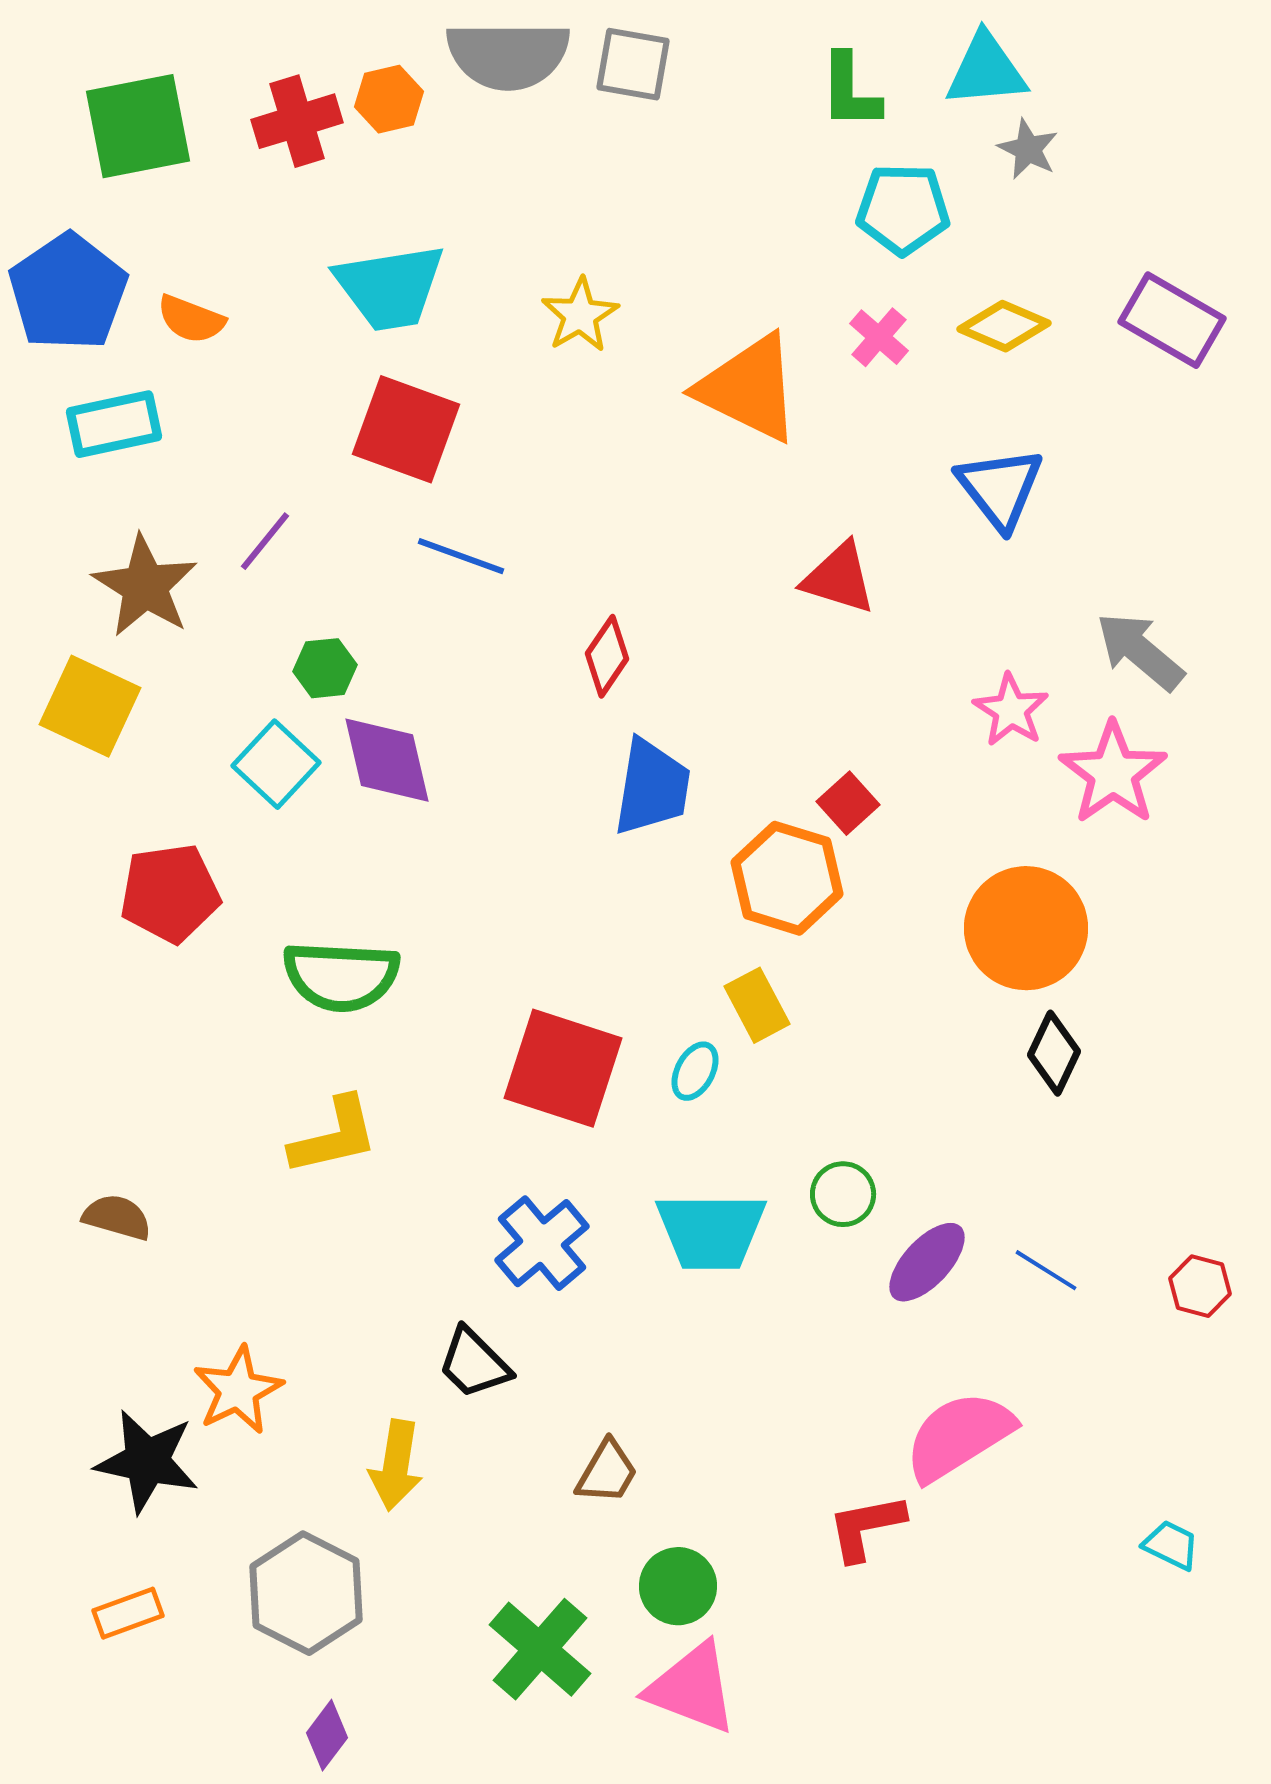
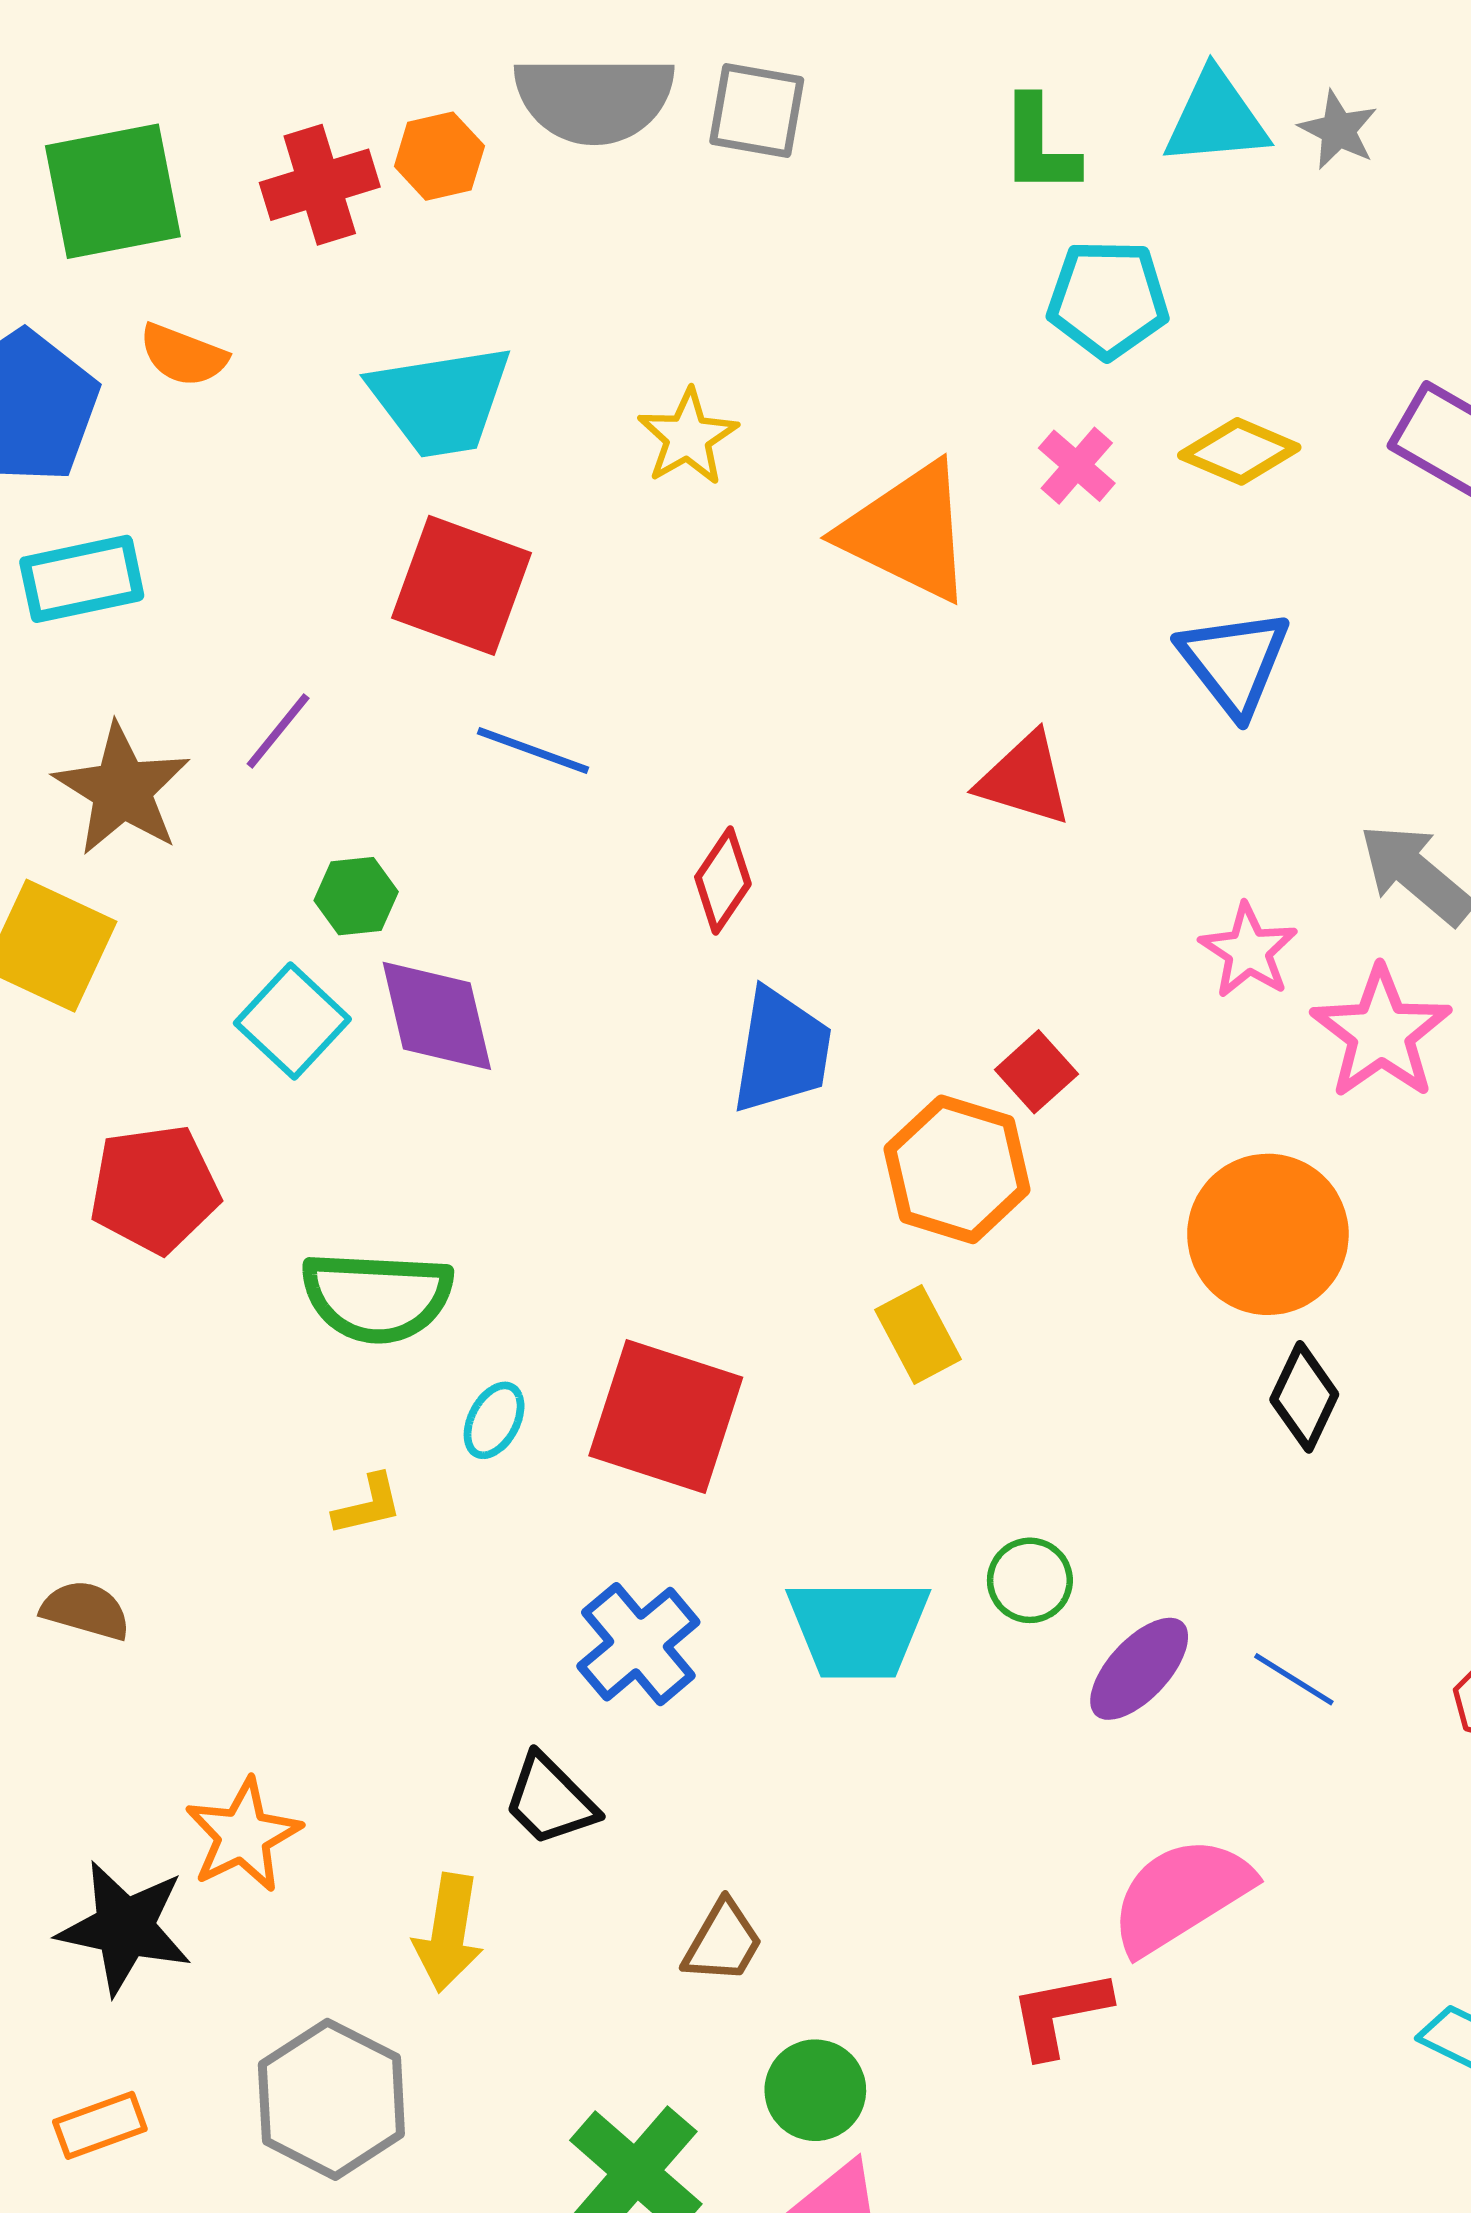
gray star: (1028, 149) -> (1338, 130), moved
orange semicircle: (191, 319) -> (183, 355), moved
cyan ellipse: (695, 1071) -> (494, 1420), moved
yellow L-shape: (334, 1136) -> (368, 1505), size x0.6

